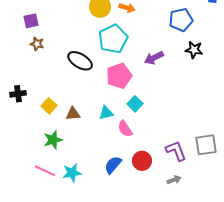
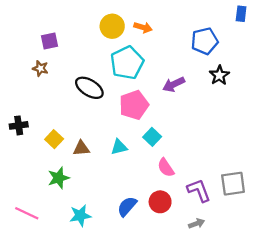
purple square: (31, 21) -> (49, 41), moved
black star: (194, 50) -> (219, 75), turned 30
pink semicircle: (125, 129) -> (166, 168), moved
pink line: (45, 171) -> (27, 213), moved

